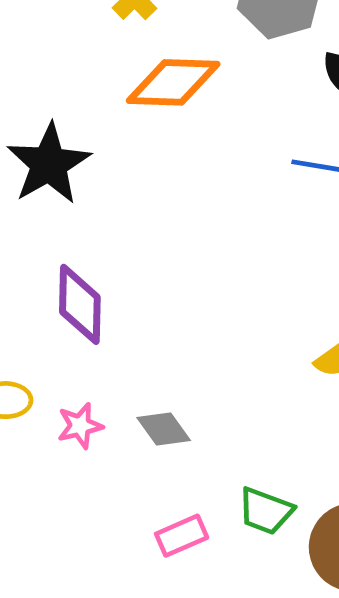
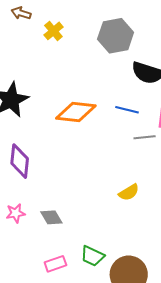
orange diamond: (173, 82) -> (76, 112), moved

